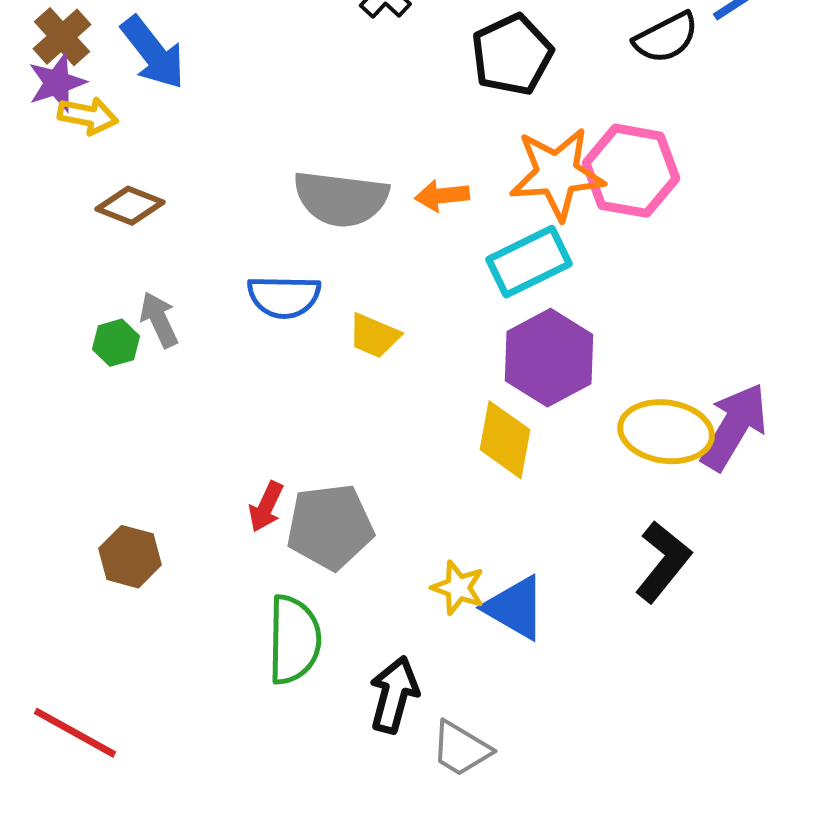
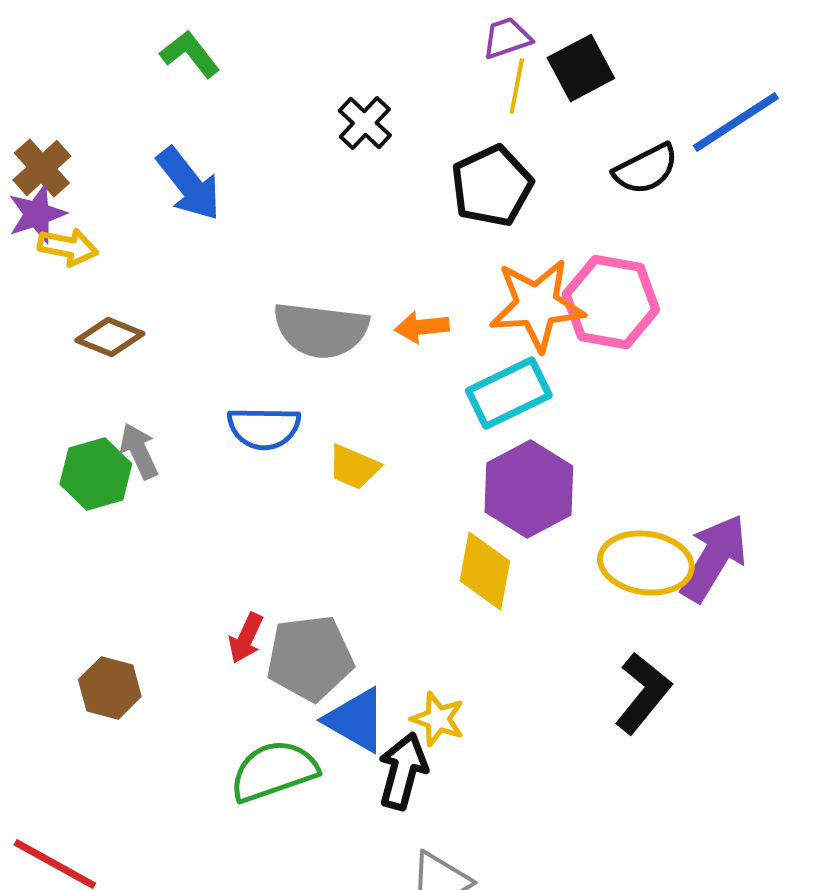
blue arrow: (153, 53) -> (189, 184), moved
green hexagon: (116, 343) -> (96, 474), size x1.5
blue triangle: (515, 608) -> (356, 720), moved
green semicircle: (294, 640) -> (274, 771), turned -110
black arrow: (394, 695) -> (403, 771), moved

